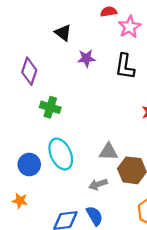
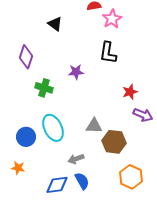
purple star: (86, 58) -> (76, 72), moved
gray arrow: (98, 184) -> (76, 159), moved

